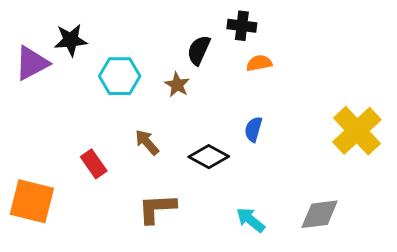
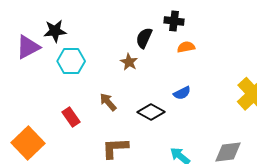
cyan hexagon: (120, 76) -> (71, 61), moved
blue semicircle: (253, 129) -> (182, 93), turned -132
orange square: (32, 201) -> (28, 143), turned 32

